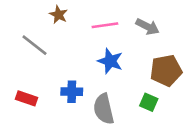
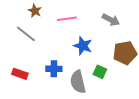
brown star: (58, 15) -> (35, 11), moved
pink line: (105, 25) -> (67, 19), moved
green square: (149, 102) -> (100, 72), moved

